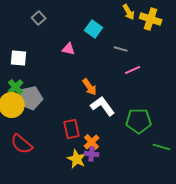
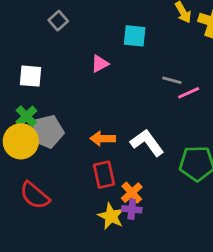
cyan square: (94, 29) -> (135, 36), turned -30
pink triangle: (69, 49) -> (100, 64), turned -40
gray line: (121, 49) -> (172, 80), moved
orange arrow: (90, 87) -> (103, 139), moved, turned 126

